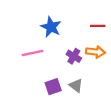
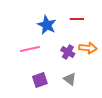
red line: (98, 26) -> (77, 19), moved
purple square: (53, 87) -> (40, 80), moved

